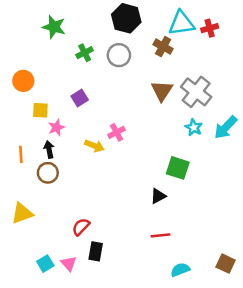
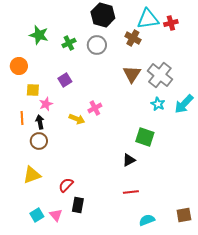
green star: (54, 27) -> (39, 35), moved
orange line: (21, 154) -> (22, 118), moved
yellow triangle: (22, 213) -> (32, 175), moved
brown square: (226, 264) -> (184, 215), turned -35

